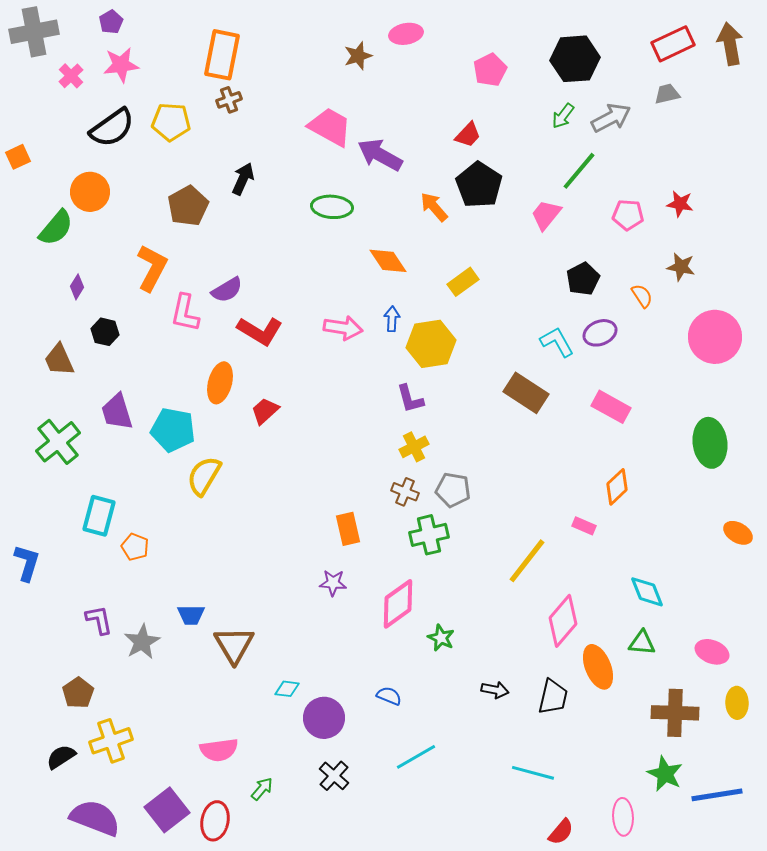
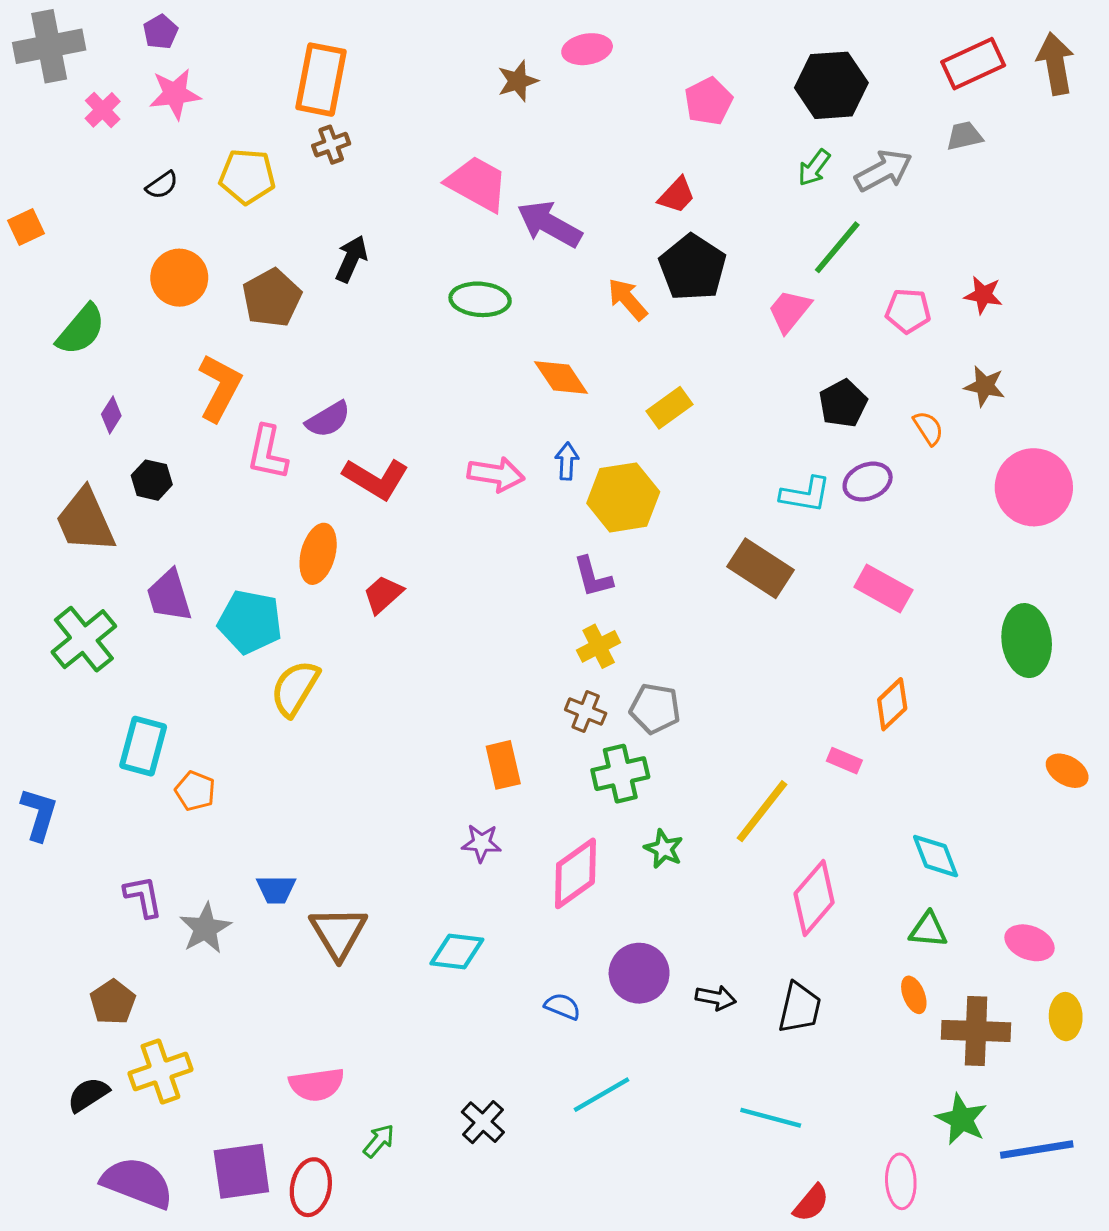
black semicircle: (112, 128) -> (162, 185), size x0.5
orange circle: (90, 192) -> (179, 278), moved
cyan L-shape: (557, 342) -> (805, 495), turned 129
brown trapezoid: (59, 360) -> (85, 521), size x1.4
green star: (441, 638) -> (664, 849), moved
orange ellipse: (598, 667) -> (914, 995), moved, size x0.6
cyan diamond: (287, 689) -> (457, 951), moved, size x1.5
purple circle: (324, 718) -> (639, 973), moved
purple square: (167, 810) -> (241, 1171), turned 30

